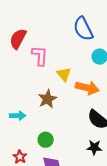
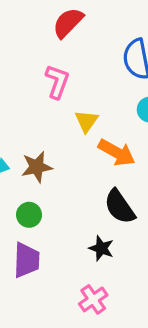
red semicircle: (18, 39) -> (68, 23), moved
brown star: (47, 99) -> (37, 167), moved

